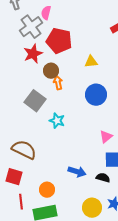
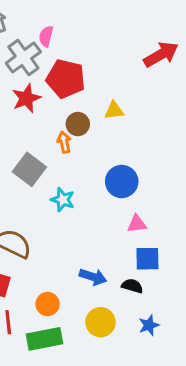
brown circle: (51, 71) -> (78, 124), moved
blue circle: (96, 95) -> (122, 182), moved
pink triangle: (106, 137) -> (137, 224), turned 32
yellow circle: (92, 208) -> (101, 322), moved

